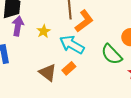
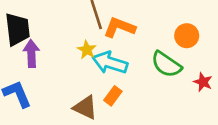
orange L-shape: (84, 21) -> (119, 27), turned -110
yellow star: (44, 31) -> (87, 50), moved

